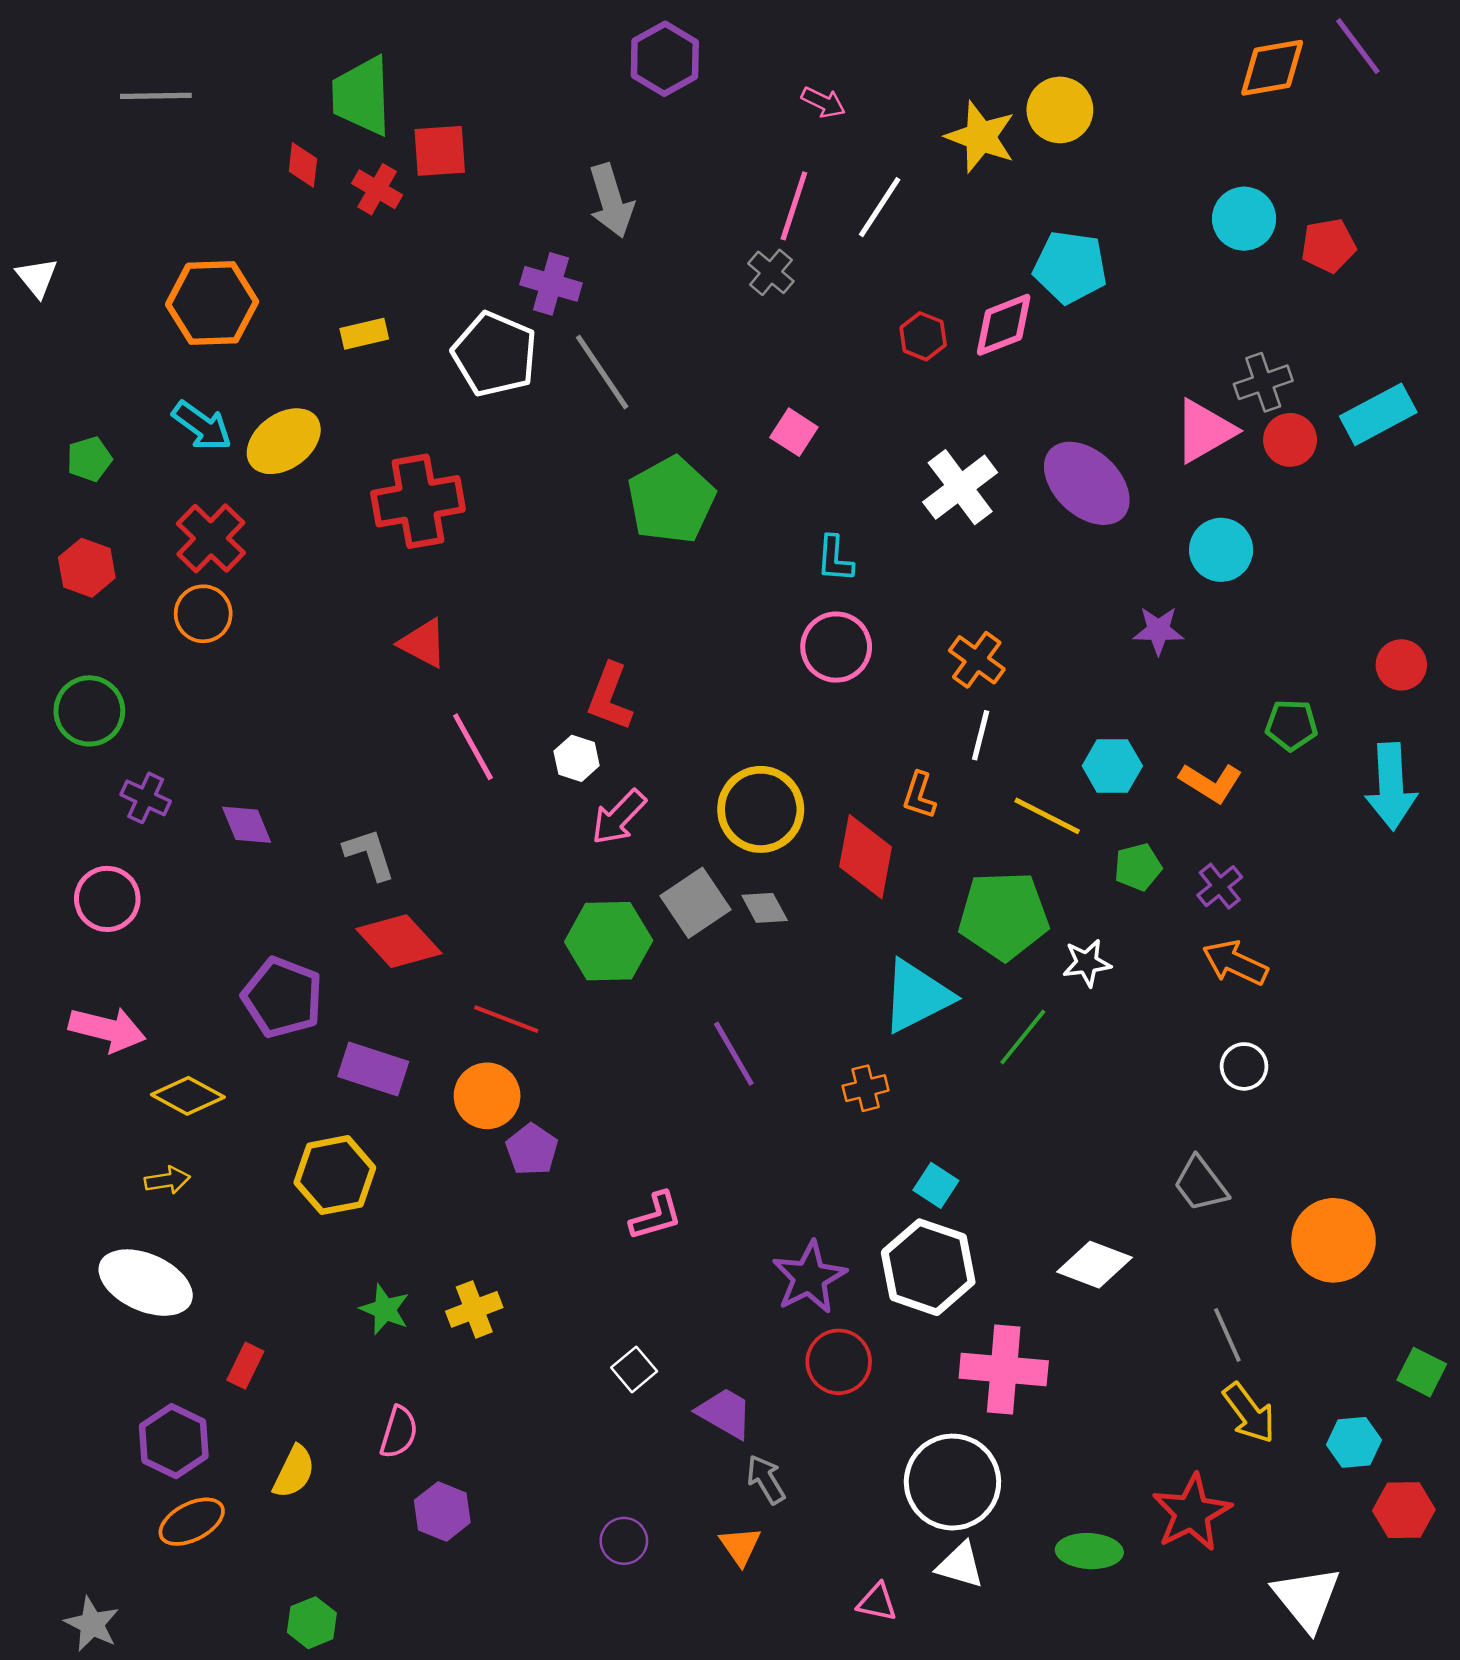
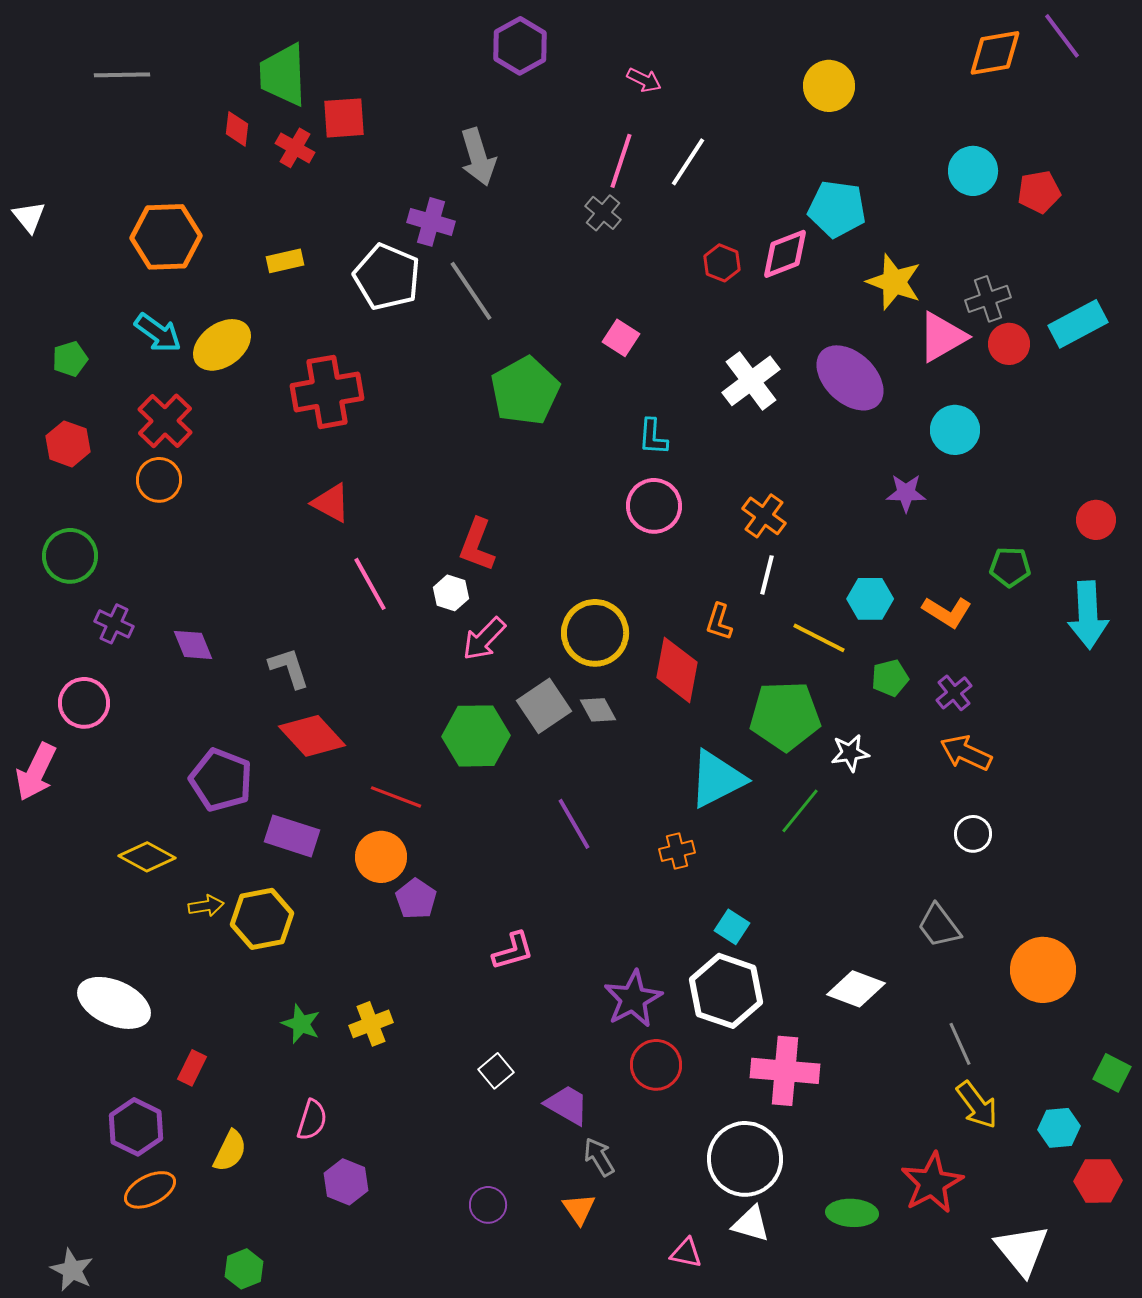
yellow star: (981, 137) -> (894, 282), moved
pink arrow: (107, 1029) -> (36, 772), moved, turned 102
yellow arrow: (167, 1180) -> (206, 906), moved

